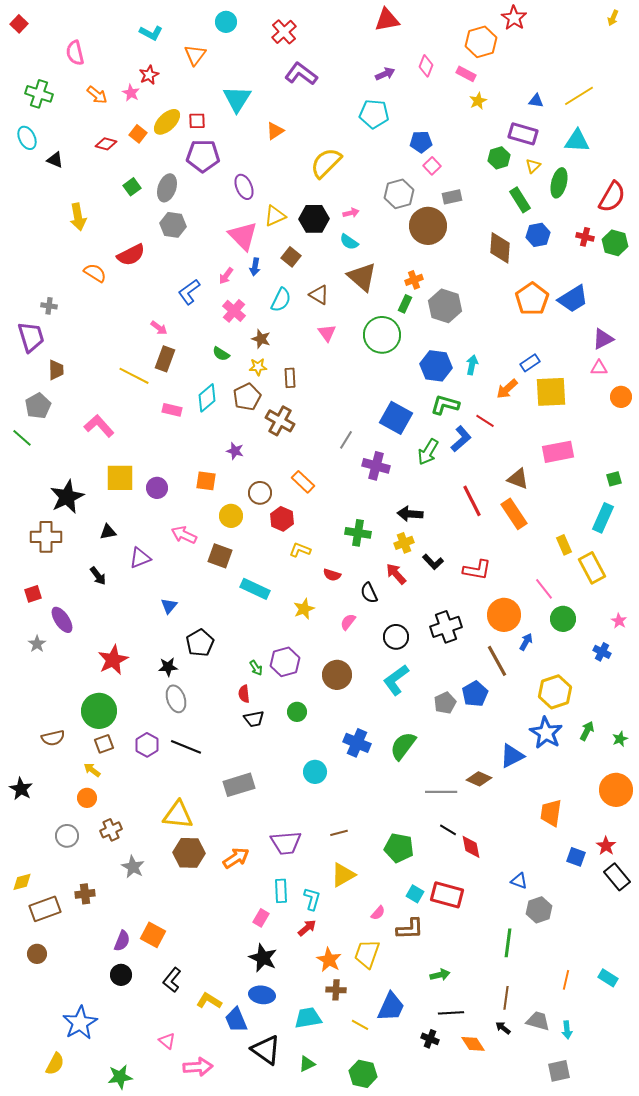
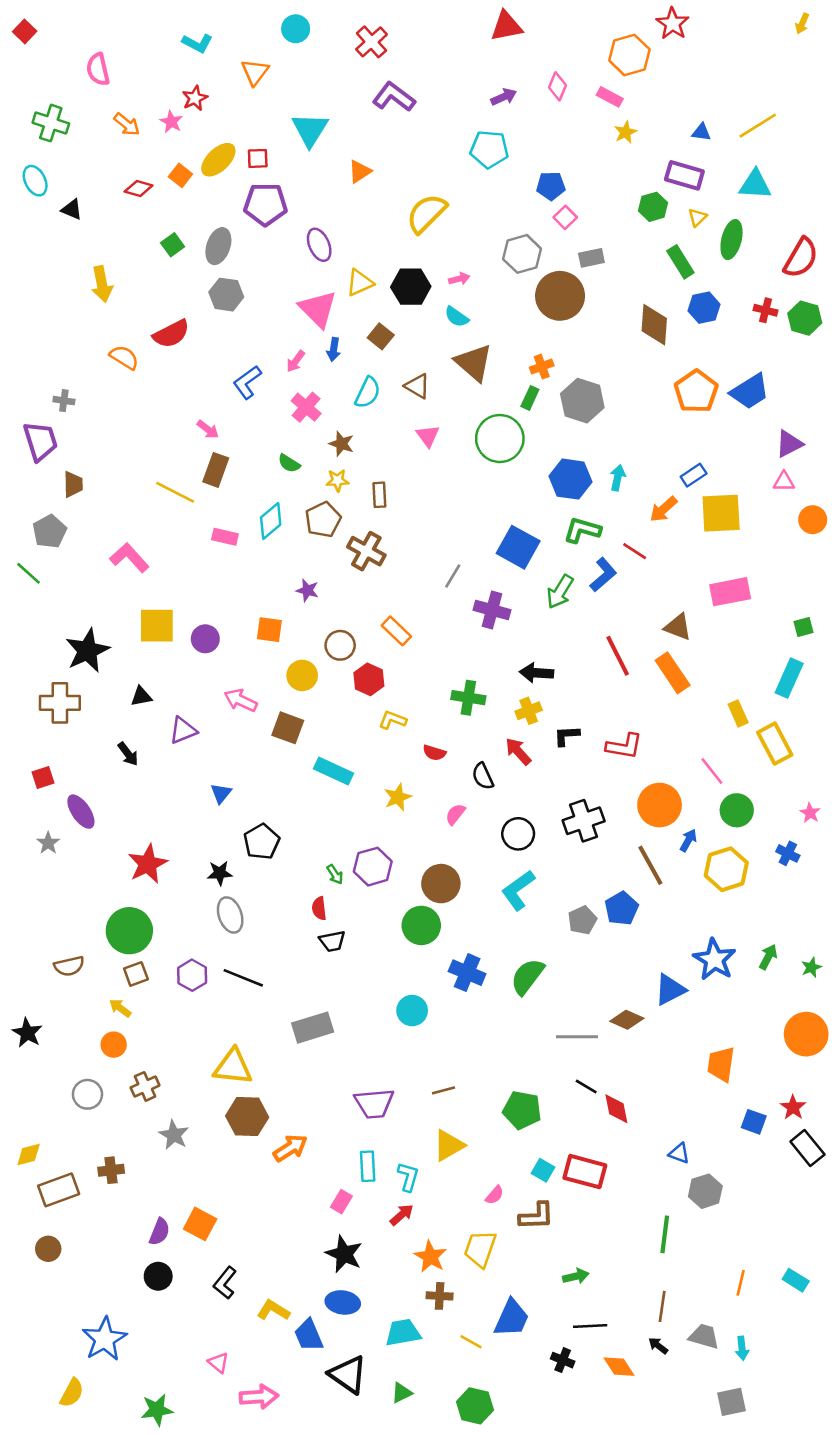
black L-shape: (433, 562) -> (567, 736), turned 130
yellow hexagon: (555, 692) -> (726, 869), moved
green circle: (297, 712) -> (421, 925), moved, size x1.5
orange arrow: (236, 858) -> (290, 1148), moved

